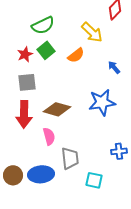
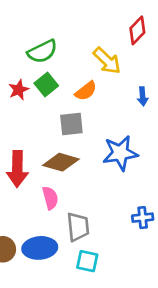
blue arrow: (114, 67) -> (143, 96), moved, turned -144
gray square: (27, 82) -> (71, 124), moved
cyan square: (94, 180) -> (87, 261), moved

